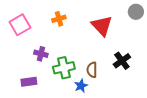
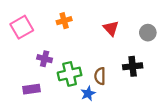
gray circle: (136, 12) -> (148, 33), moved
red triangle: (102, 26) -> (111, 28), size x0.7
black cross: (122, 61) -> (133, 66), turned 30

